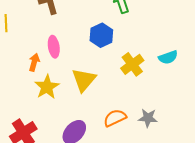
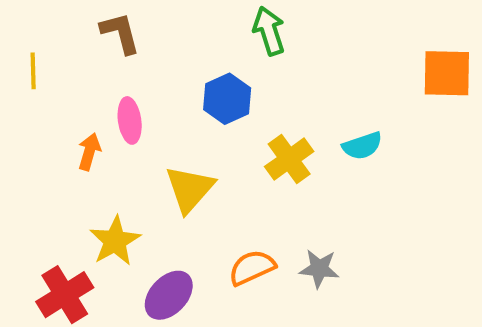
yellow star: (47, 87) -> (115, 241), moved

